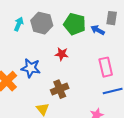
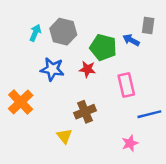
green pentagon: (75, 24) -> (103, 47), moved
pink rectangle: (106, 67) -> (126, 85), moved
blue star: (31, 68) -> (52, 69), moved

